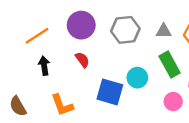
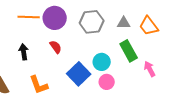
orange line: (37, 36) -> (29, 17), moved, turned 35
blue square: (110, 92) -> (79, 74), turned 30
pink circle: (173, 102) -> (107, 82), moved

